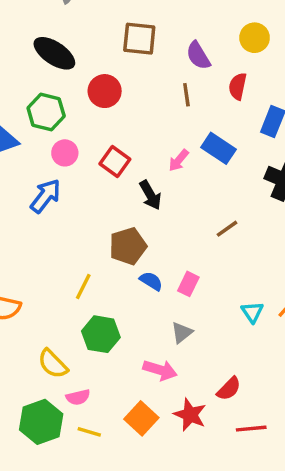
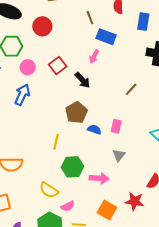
blue rectangle: (218, 148) -> (106, 37), moved
red square: (115, 161) -> (58, 66), turned 30
pink arrow: (160, 370) -> (99, 178), moved

